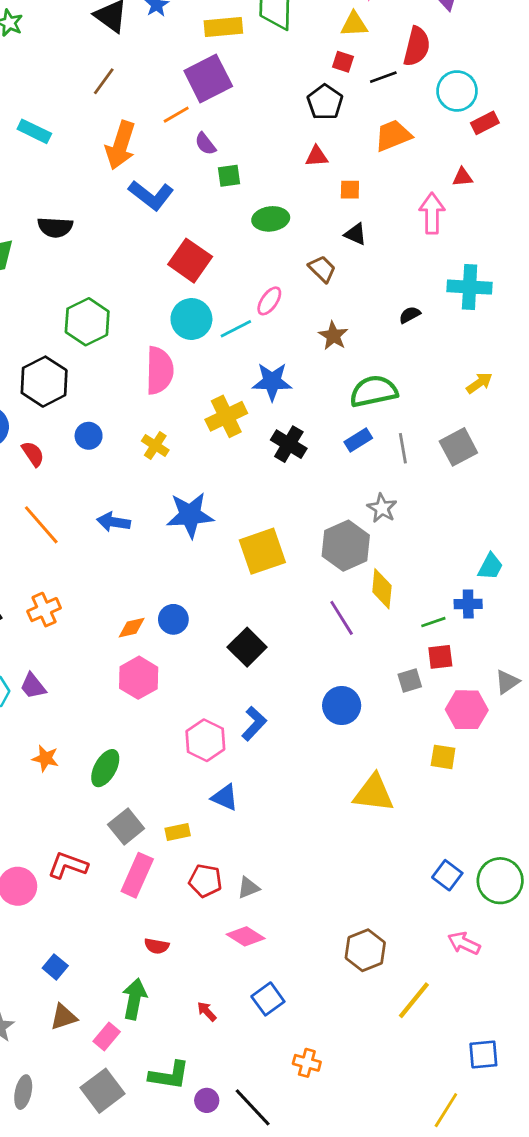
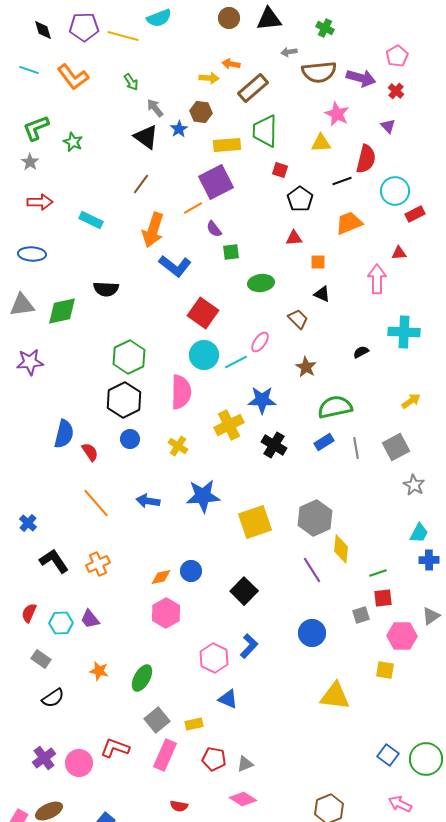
red square: (343, 62) -> (280, 170), moved
black hexagon: (44, 382) -> (124, 400), moved
gray star: (382, 508) -> (414, 485), moved
blue cross: (468, 604) -> (429, 560), moved

